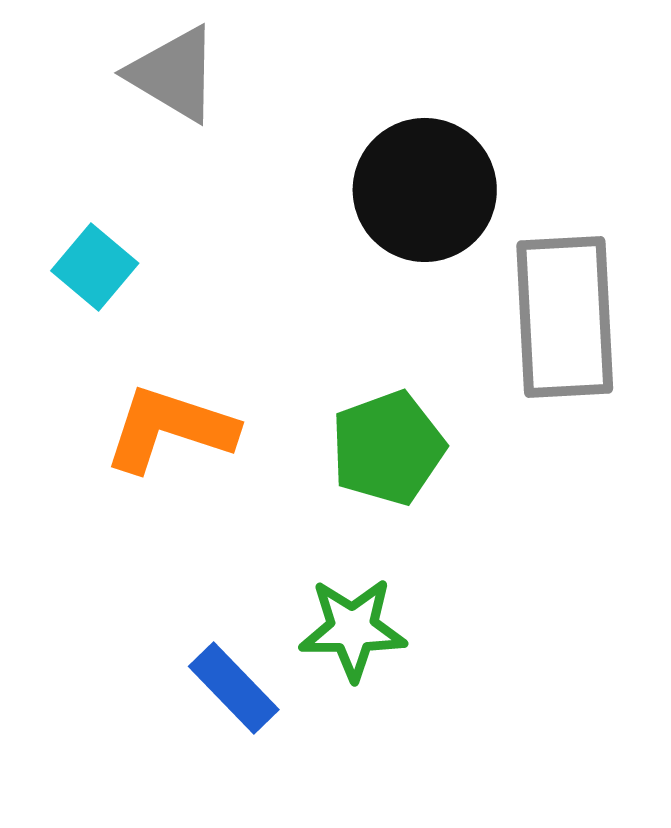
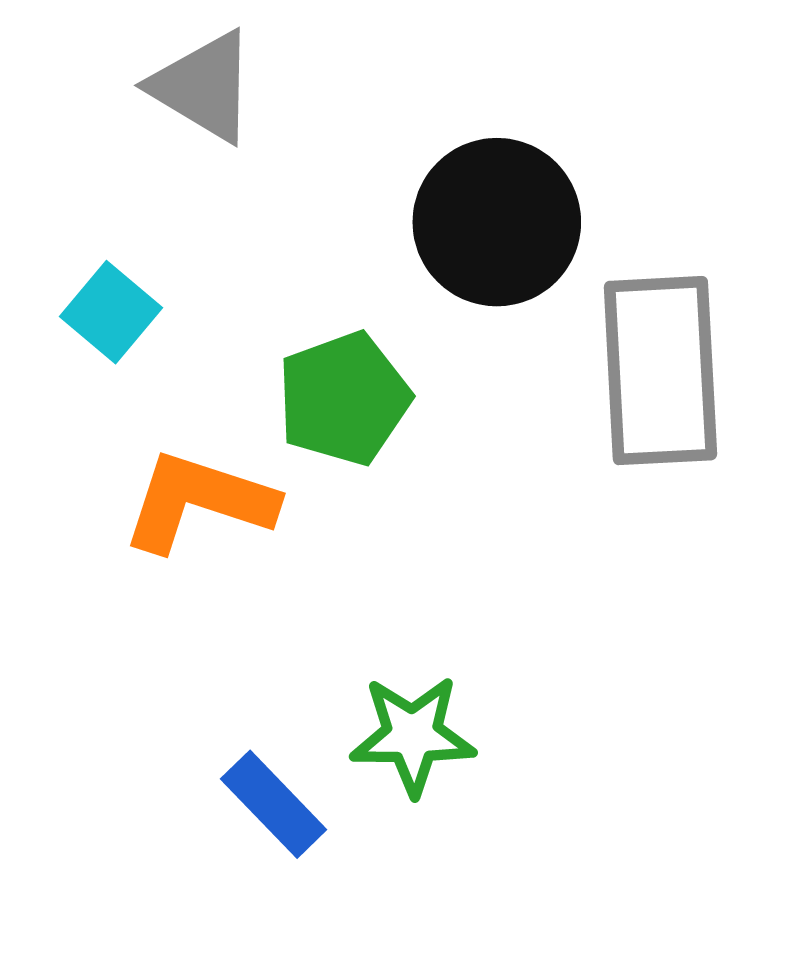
green pentagon: (388, 448) -> (344, 399), moved

